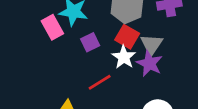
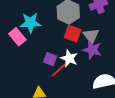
purple square: (90, 42) -> (50, 59), moved, turned -32
white star: (124, 57) -> (69, 58), moved

